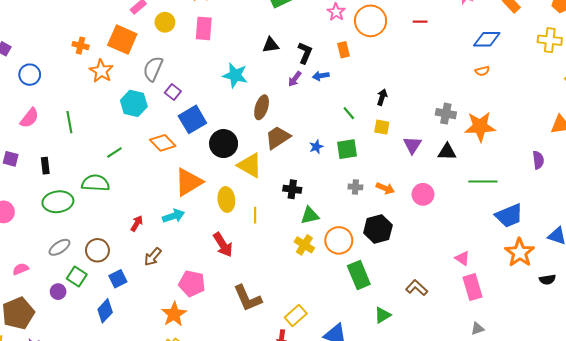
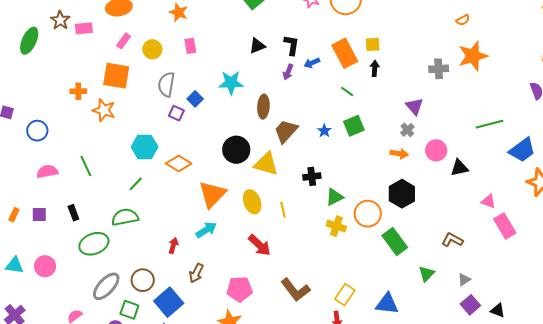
pink rectangle: (204, 28) -> (190, 46), size x0.7
orange rectangle: (344, 50) -> (345, 53), moved, size x1.8
gray semicircle: (153, 69) -> (166, 84), moved
cyan hexagon: (134, 103) -> (145, 147), moved
pink semicircle: (29, 118) -> (47, 172), turned -125
blue square: (192, 119) -> (195, 99), moved, size x0.6
yellow square: (382, 127) -> (373, 44), moved
orange star: (480, 127) -> (473, 56), moved
black triangle: (447, 152) -> (459, 168), moved
gray cross: (355, 187) -> (407, 130), moved, turned -32
gray ellipse: (59, 247) -> (106, 286), size x1.4
blue square: (118, 279) -> (169, 302), size x1.6
gray triangle: (477, 329) -> (464, 280), moved

